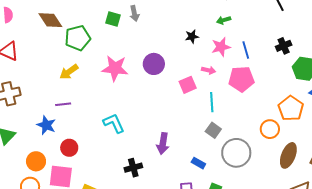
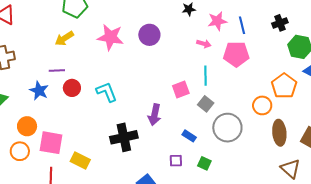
pink square: (188, 85) -> (181, 90), moved
red circle: (69, 148) -> (72, 88), moved
brown ellipse: (288, 155) -> (279, 133), turned -30
black cross: (133, 168) -> (124, 137), size x1.5

